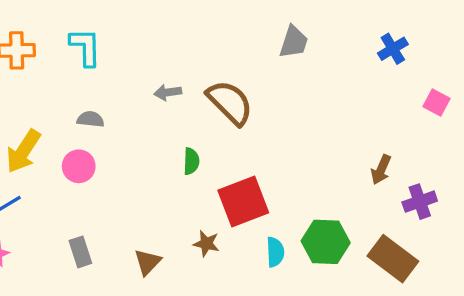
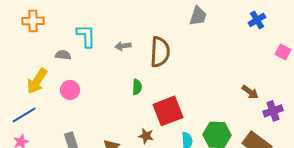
cyan L-shape: (85, 47) -> (86, 36), moved
brown semicircle: (230, 102) -> (160, 52), turned 48
gray semicircle: (90, 119) -> (63, 55), moved
brown arrow: (381, 170) -> (250, 92), turned -78

